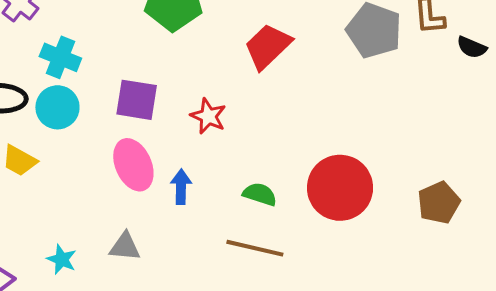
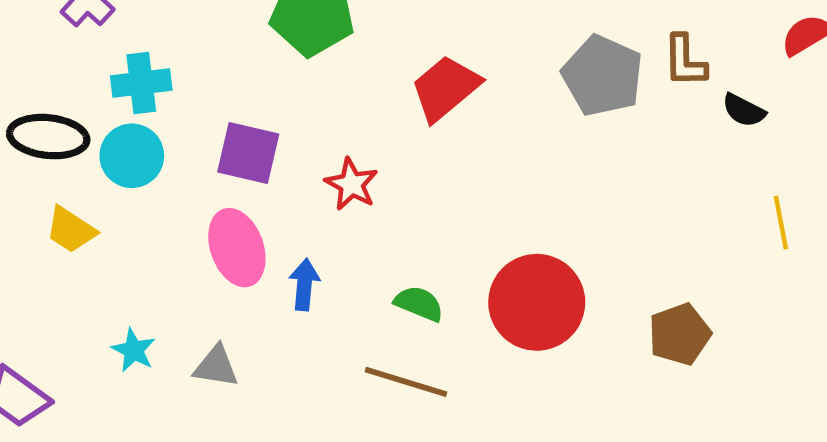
cyan cross: (60, 57) -> (141, 83), turned -33
cyan star: (62, 259) -> (134, 350), moved

